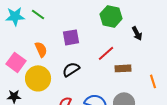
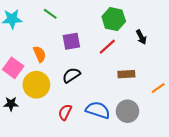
green line: (38, 14) -> (50, 14), moved
red line: (106, 53) -> (107, 47), moved
orange line: (153, 81) -> (158, 88), turned 72

